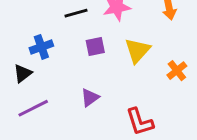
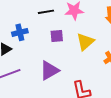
purple triangle: (90, 97) -> (49, 70), size x1.5

